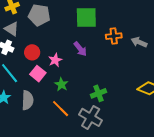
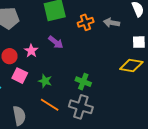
pink star: (55, 60) -> (31, 51), moved
green cross: (98, 93) -> (83, 82), turned -35
gray semicircle: (27, 100) -> (19, 116), moved

